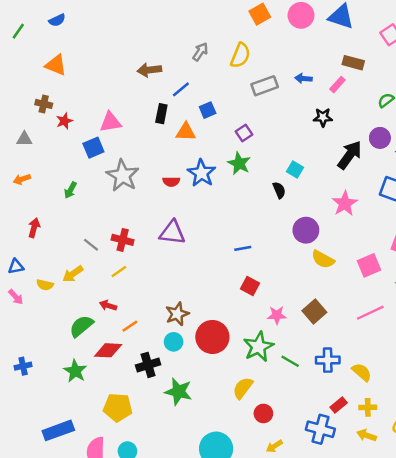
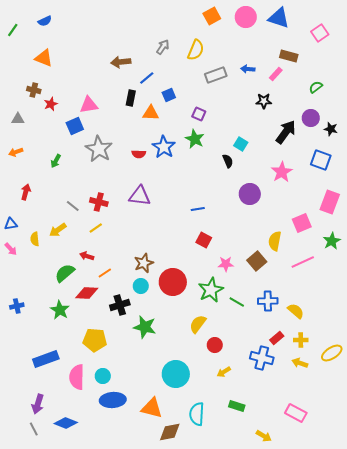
purple square: (244, 133) -> (199, 114), turned -32
yellow semicircle: (323, 259) -> (275, 241), moved, turned 72
yellow semicircle: (45, 285) -> (35, 239), turned 72

